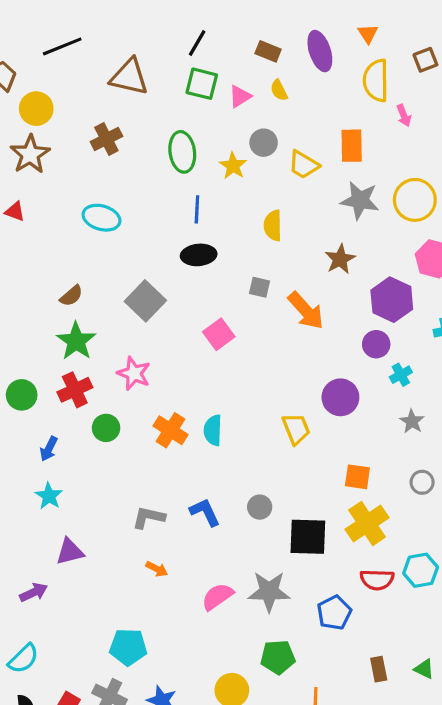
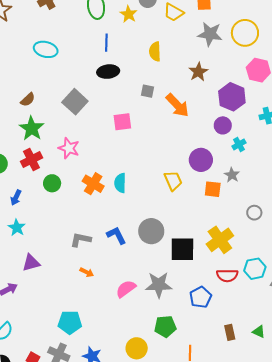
pink square: (219, 334) -> (122, 122), turned 30
gray star: (412, 421) -> (232, 175), moved
orange square: (357, 477) -> (213, 189), moved
gray circle: (260, 507) -> (151, 231), size x1.6

